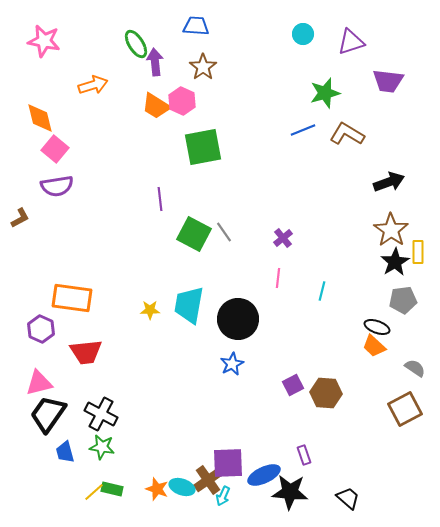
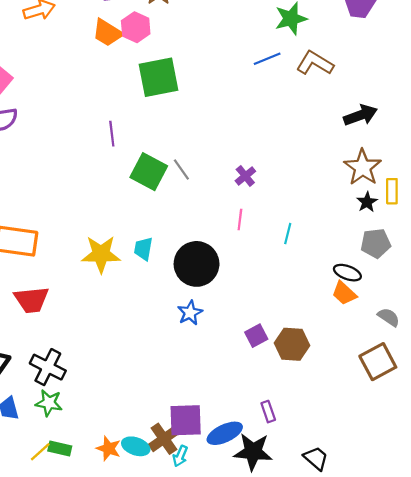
black star: (395, 262) -> (367, 202), size x0.7
cyan trapezoid: (189, 305) -> (143, 249), size x0.6
yellow star: (150, 310) -> (101, 254), size x1.8

